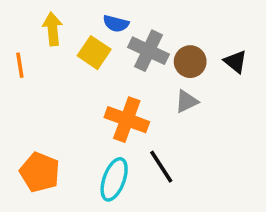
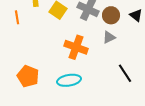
black line: (161, 167) -> (125, 73), moved
cyan ellipse: (114, 179) -> (69, 80), turned 60

